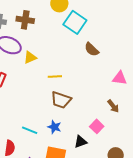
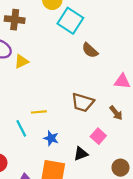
yellow line: (55, 77) -> (39, 112), moved
brown trapezoid: (61, 100) -> (83, 102), moved
cyan line: (30, 130) -> (21, 128), moved, turned 42

